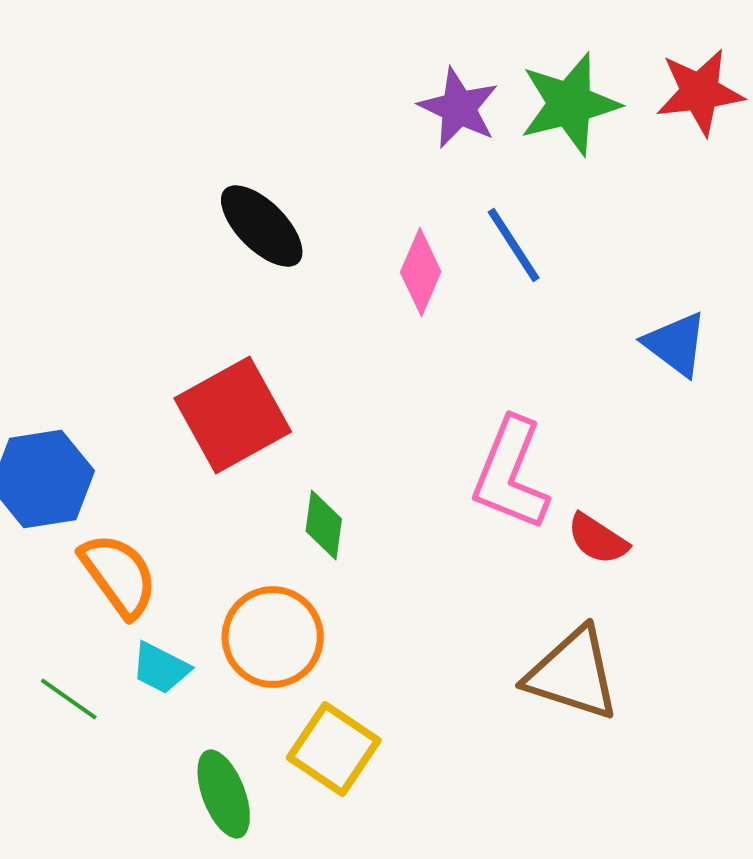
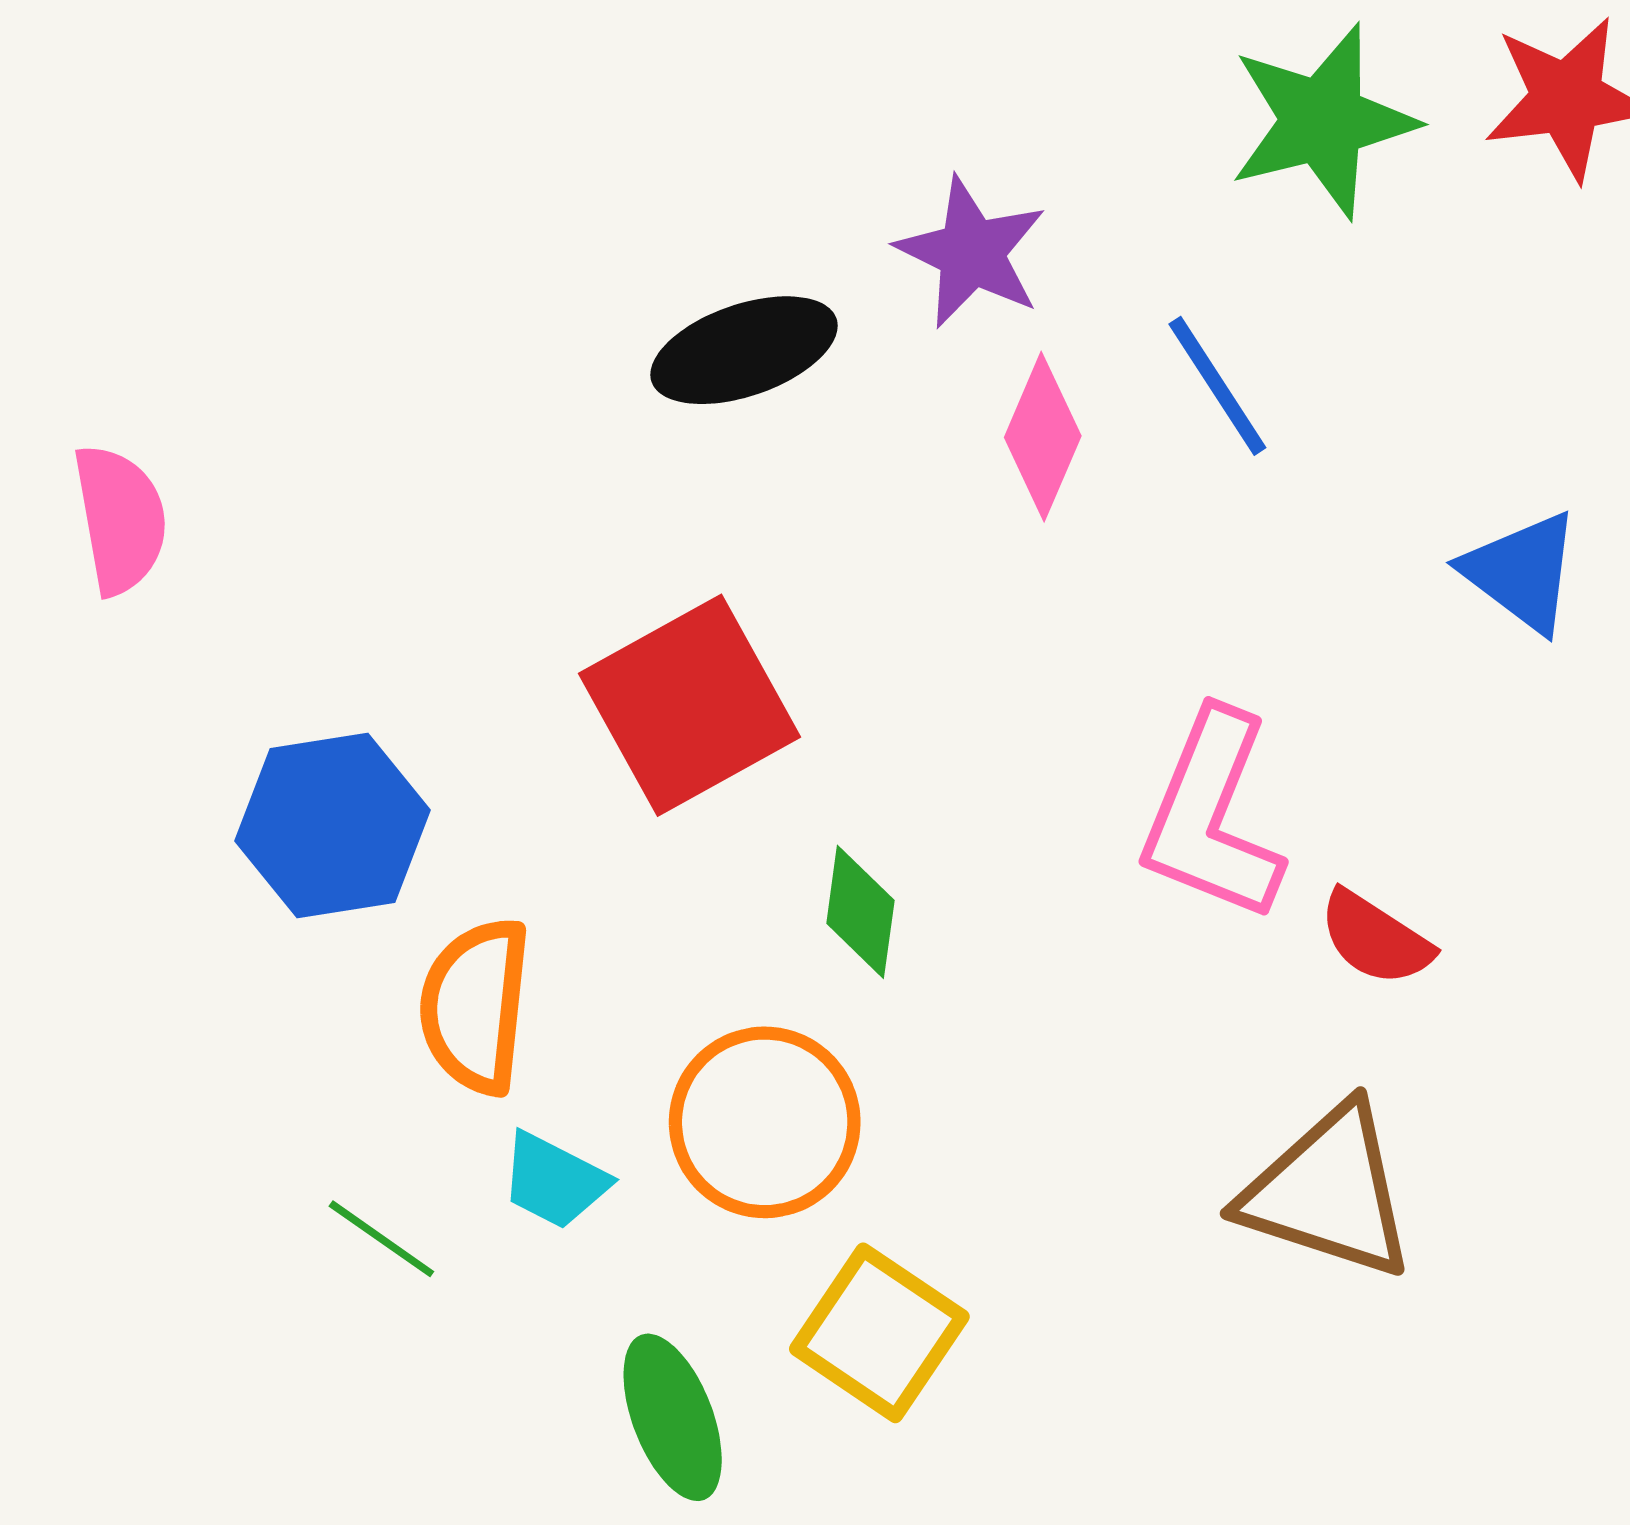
purple star: (459, 108) -> (971, 252), moved
black ellipse: (262, 226) -> (744, 350), turned -64
orange semicircle: (119, 575) -> (475, 1006), turned -138

